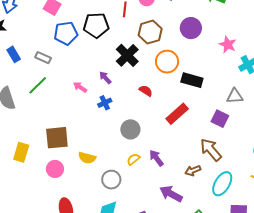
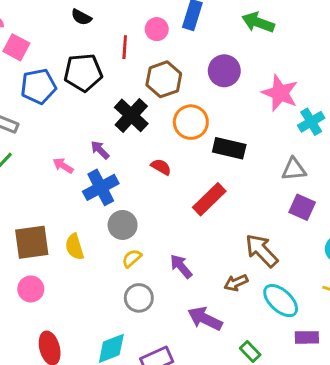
pink star: (228, 45) -> (280, 93), size x1.4
blue cross: (105, 103) -> (101, 187), size x1.6
purple square: (220, 119) -> (302, 207), moved
gray circle: (130, 129) -> (123, 225), moved
yellow semicircle: (87, 158) -> (74, 247), moved, turned 60
yellow semicircle: (133, 159) -> (132, 258), moved
gray circle: (111, 180) -> (139, 298), moved
cyan ellipse: (222, 184) -> (281, 301), turned -75

